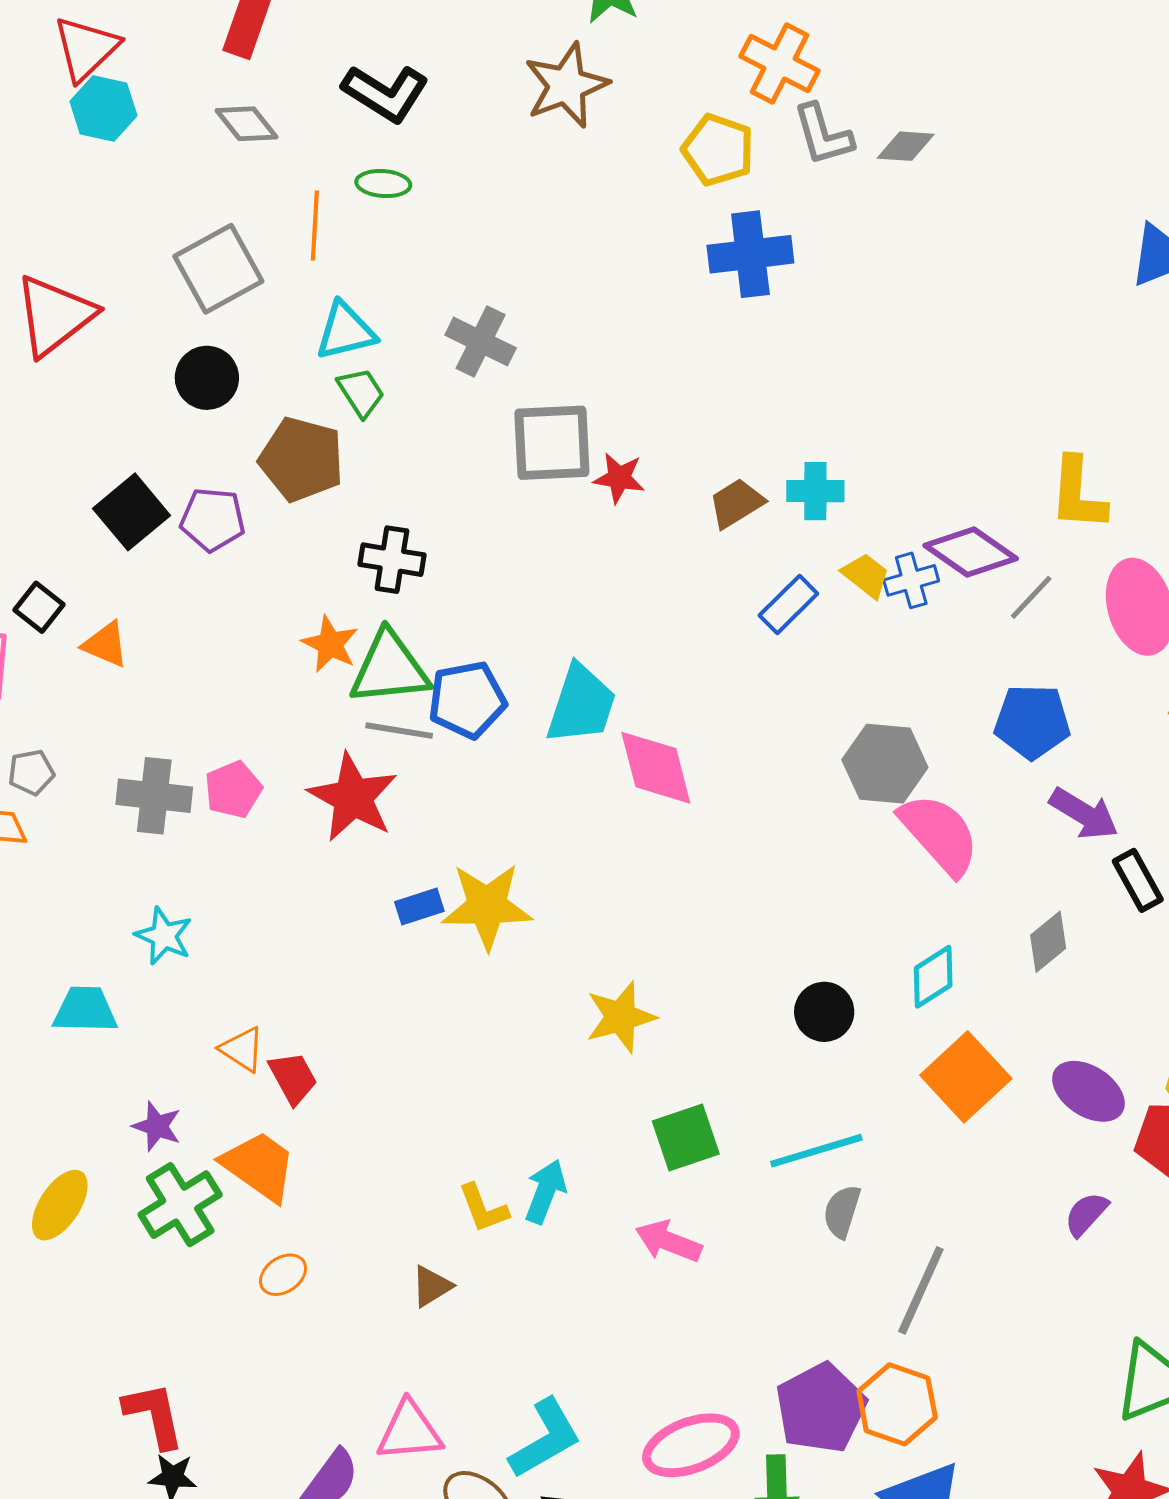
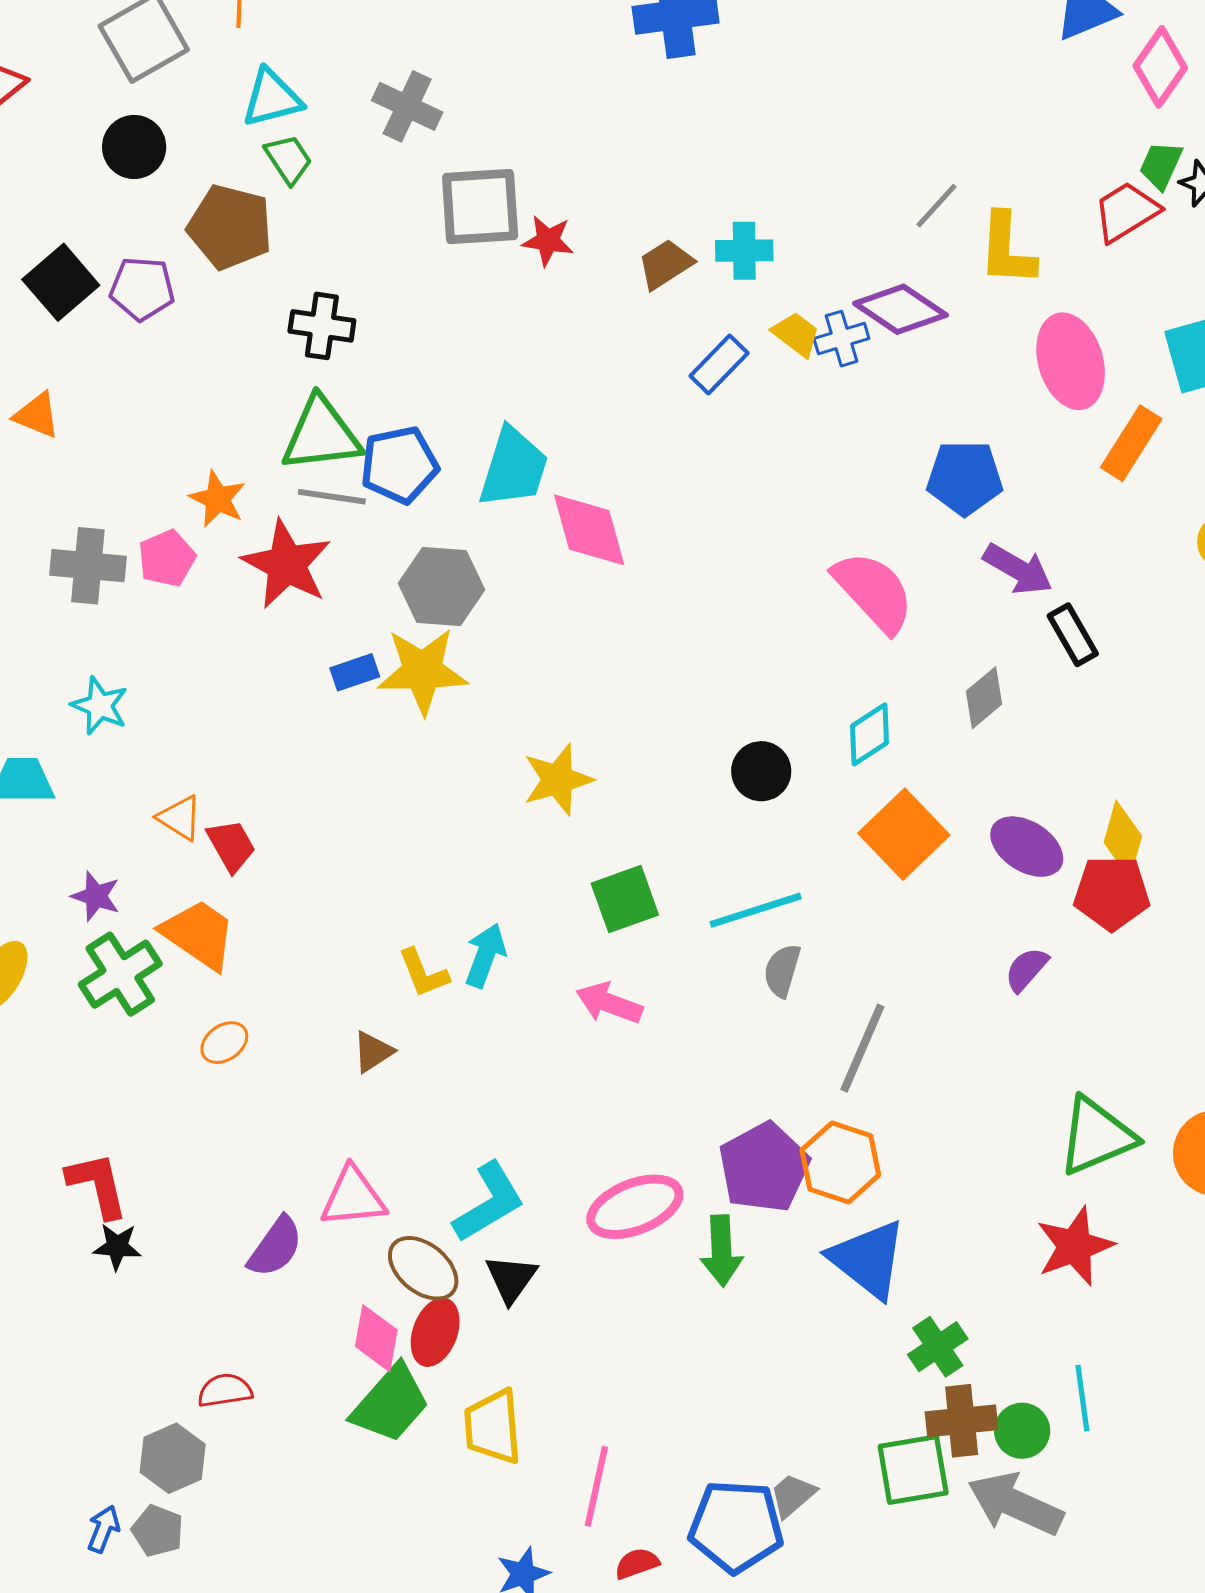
gray line: (1031, 597) -> (936, 206), moved
orange star: (330, 644) -> (218, 499), moved
gray hexagon: (885, 764) -> (442, 586), moved

